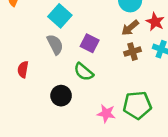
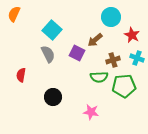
brown arrow: (130, 28) -> (95, 40), moved
green semicircle: (84, 72) -> (99, 77), moved, turned -42
green pentagon: (137, 105) -> (124, 86), moved

